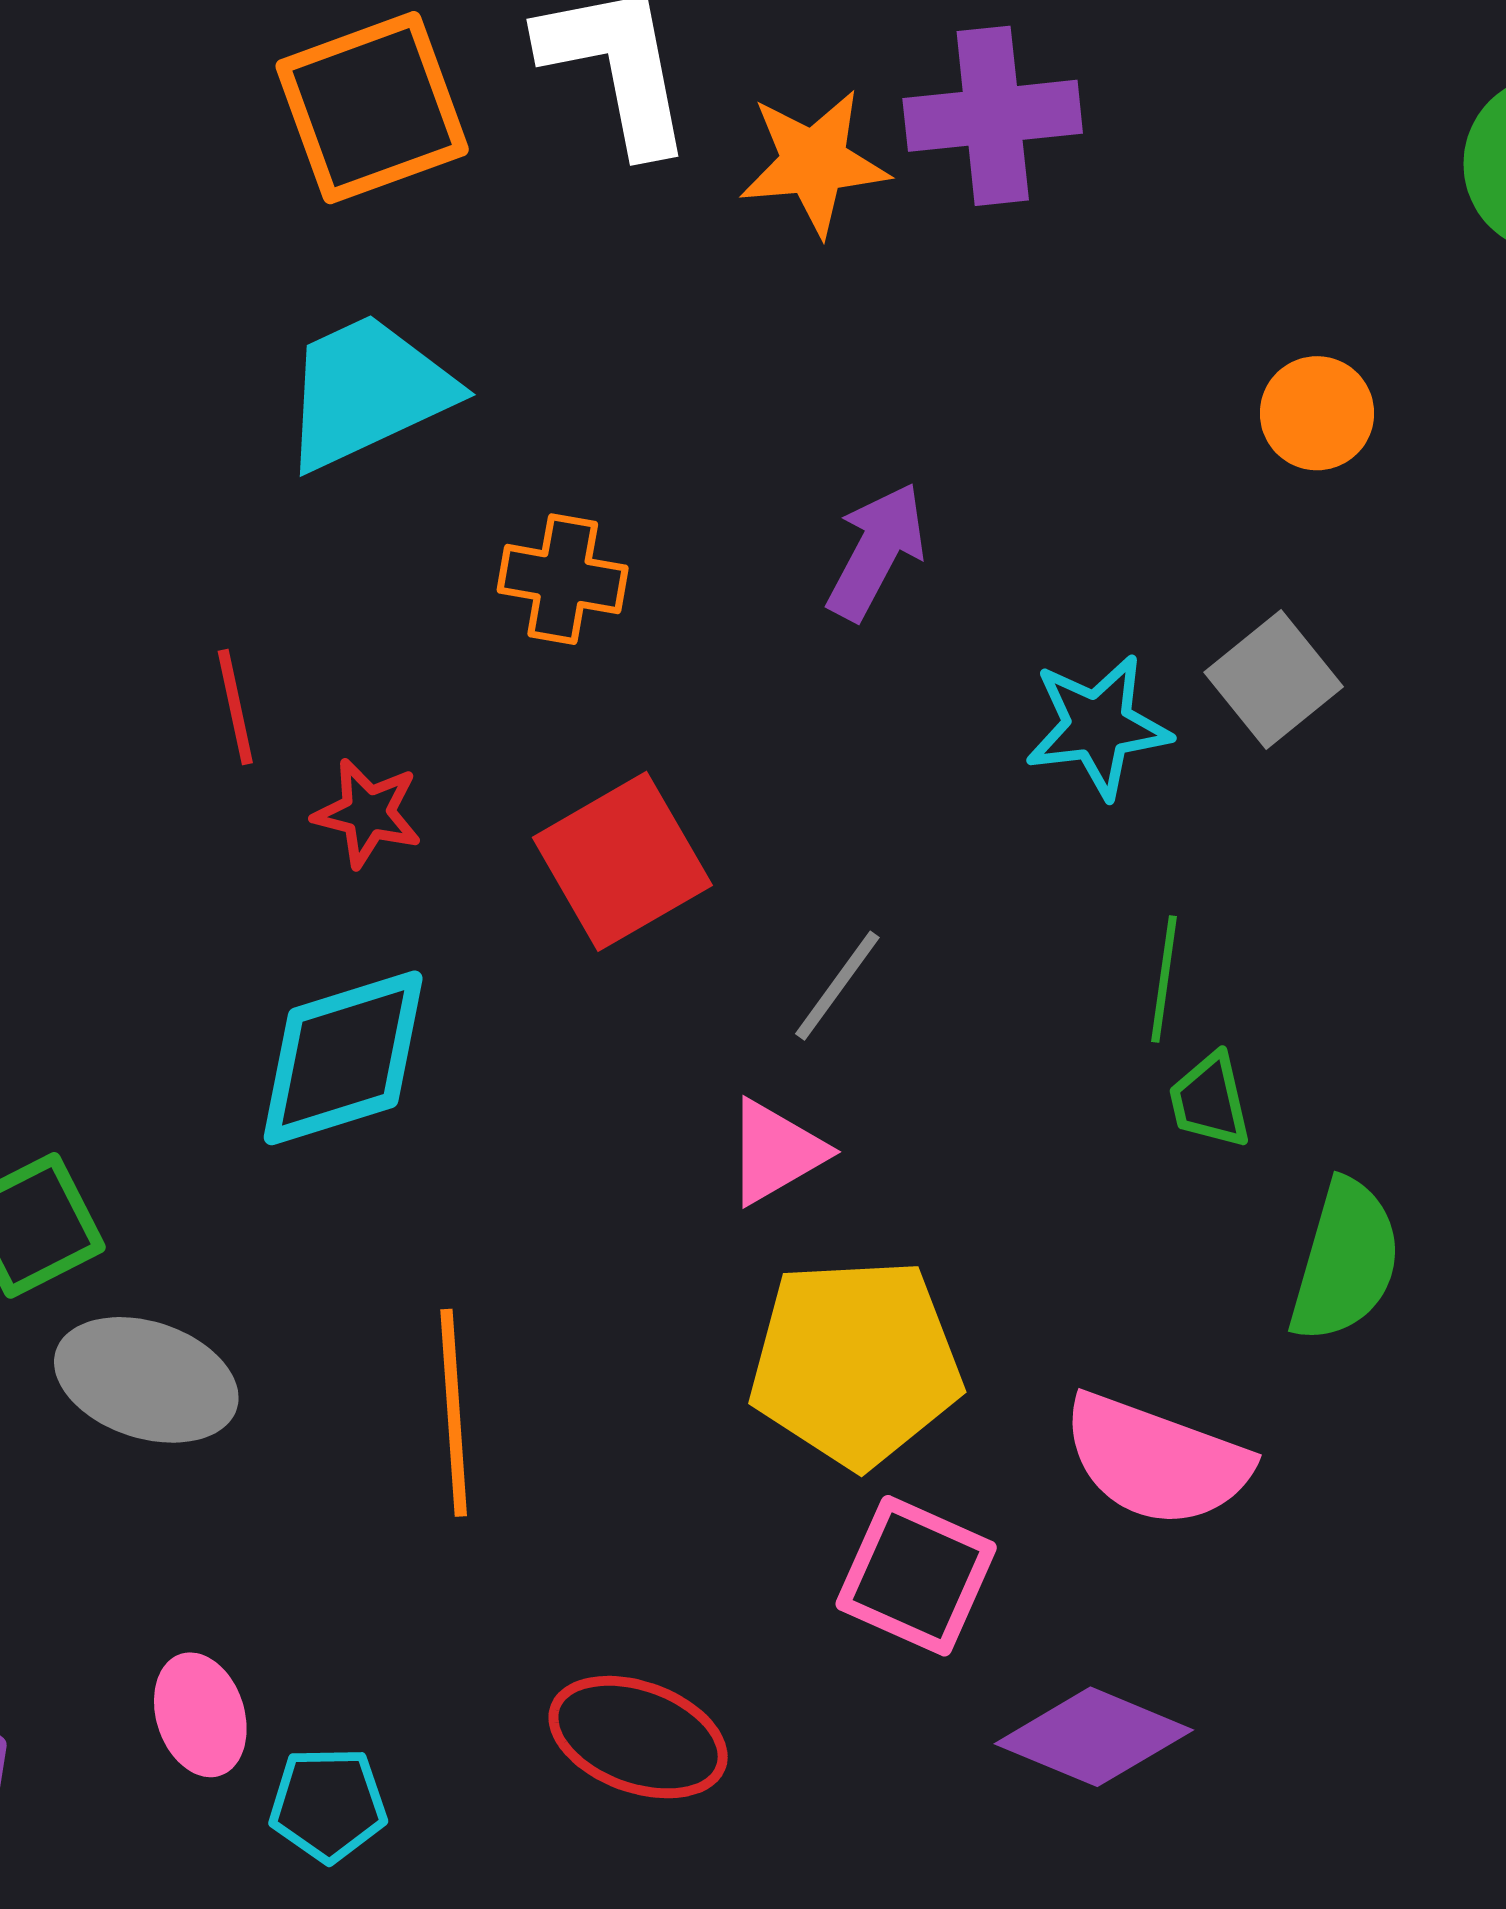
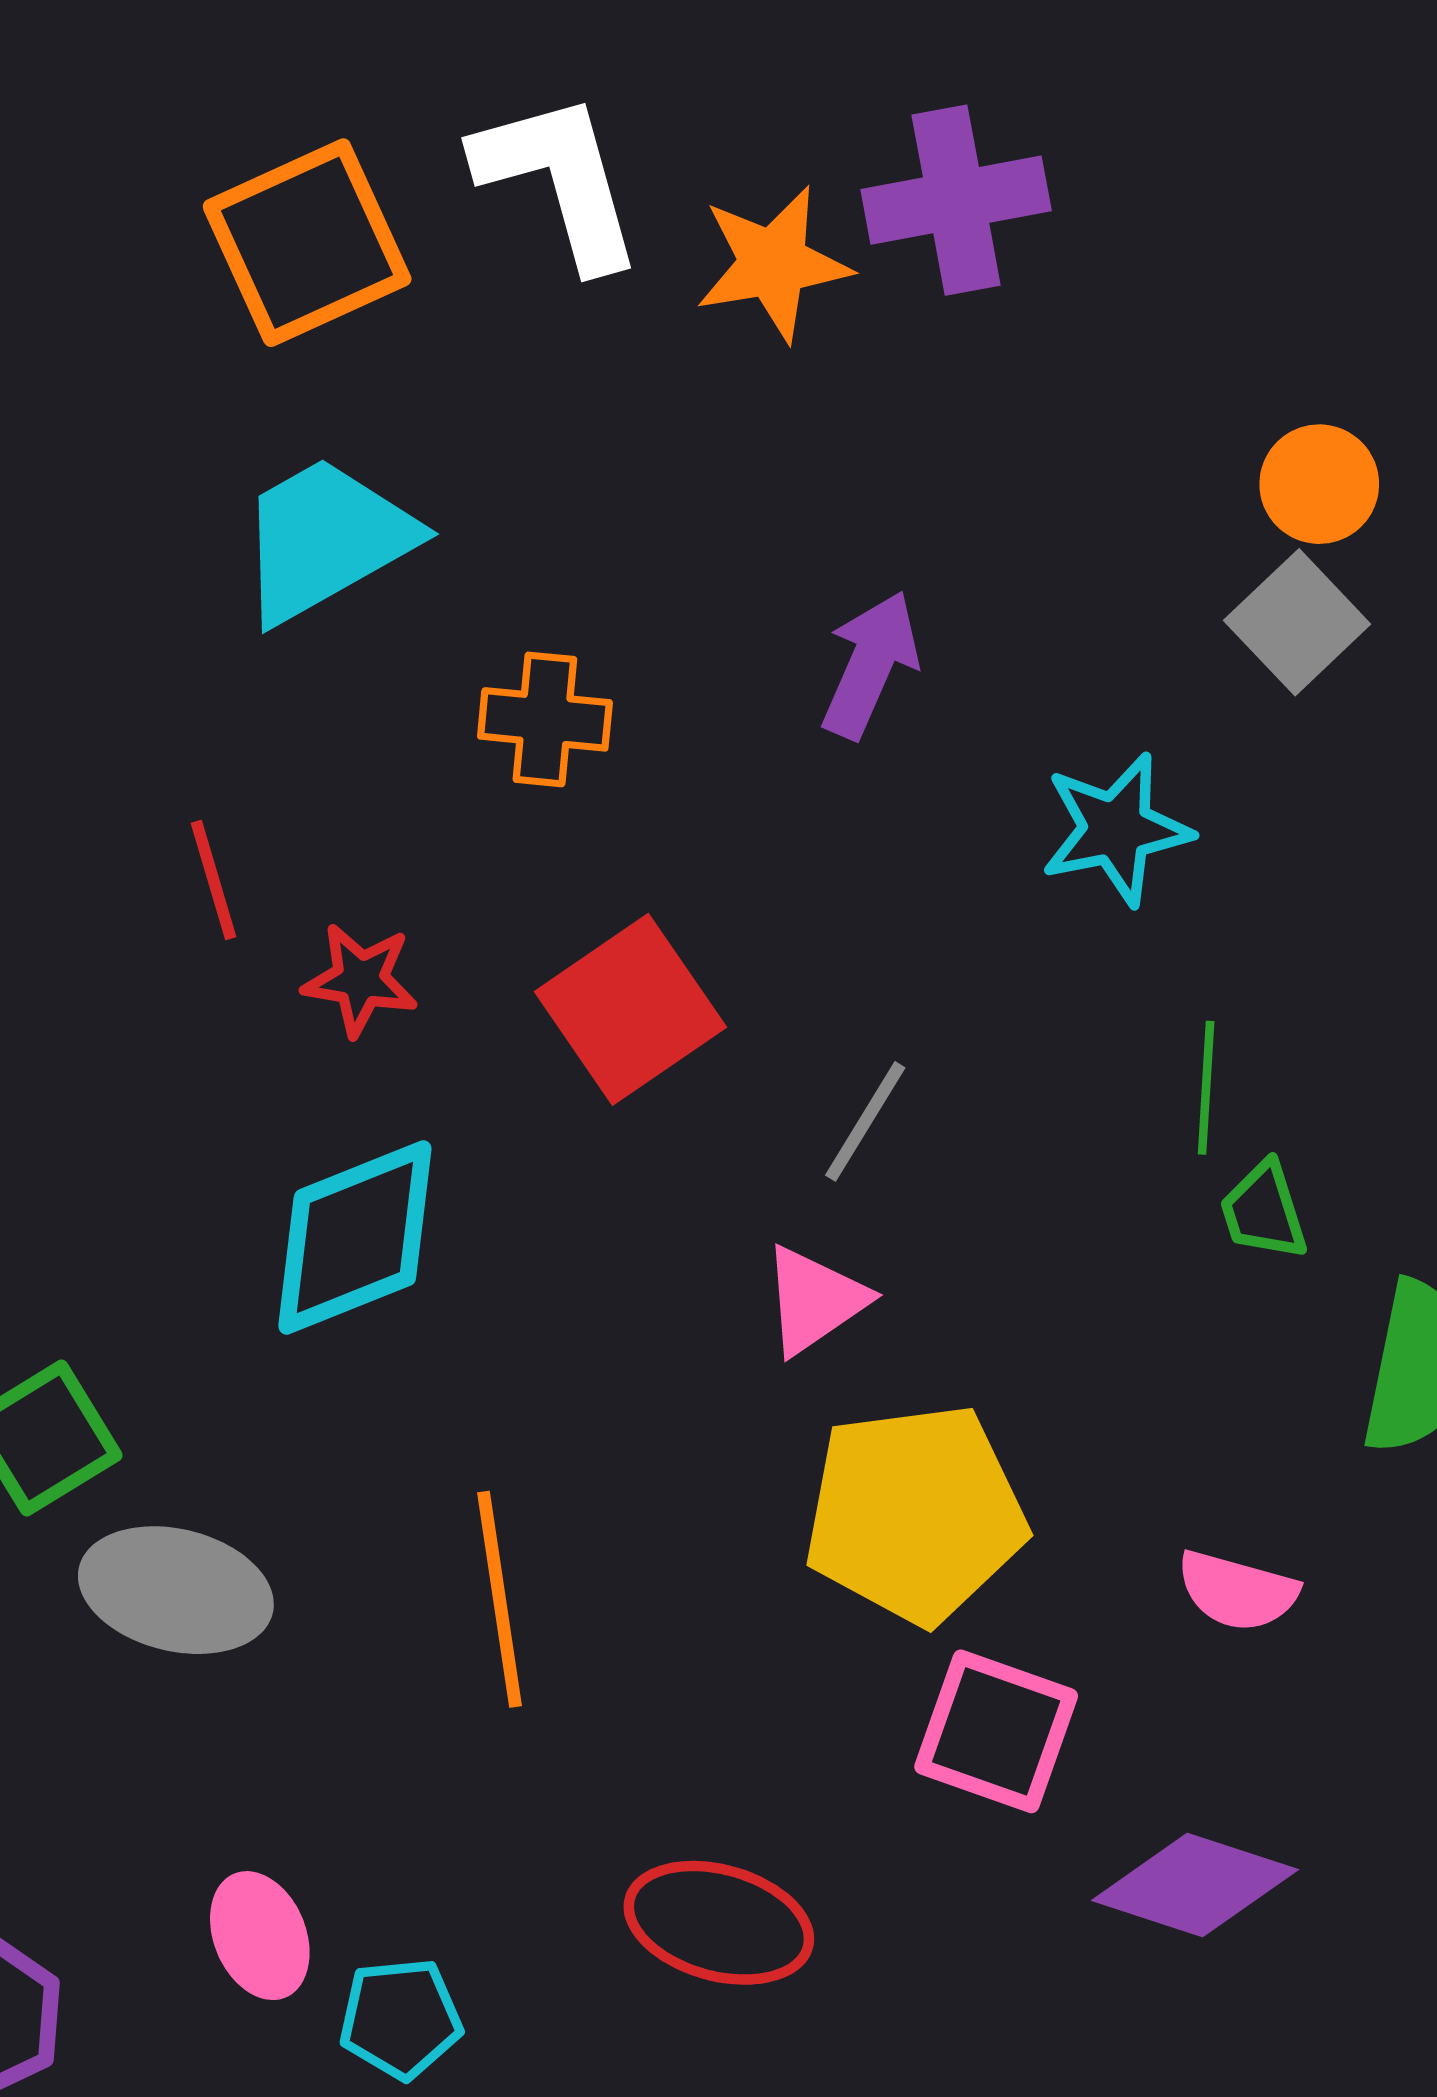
gray square: (1274, 679) -> (1297, 622), moved
pink semicircle: (1156, 1460) -> (1237, 1591), size x0.6

